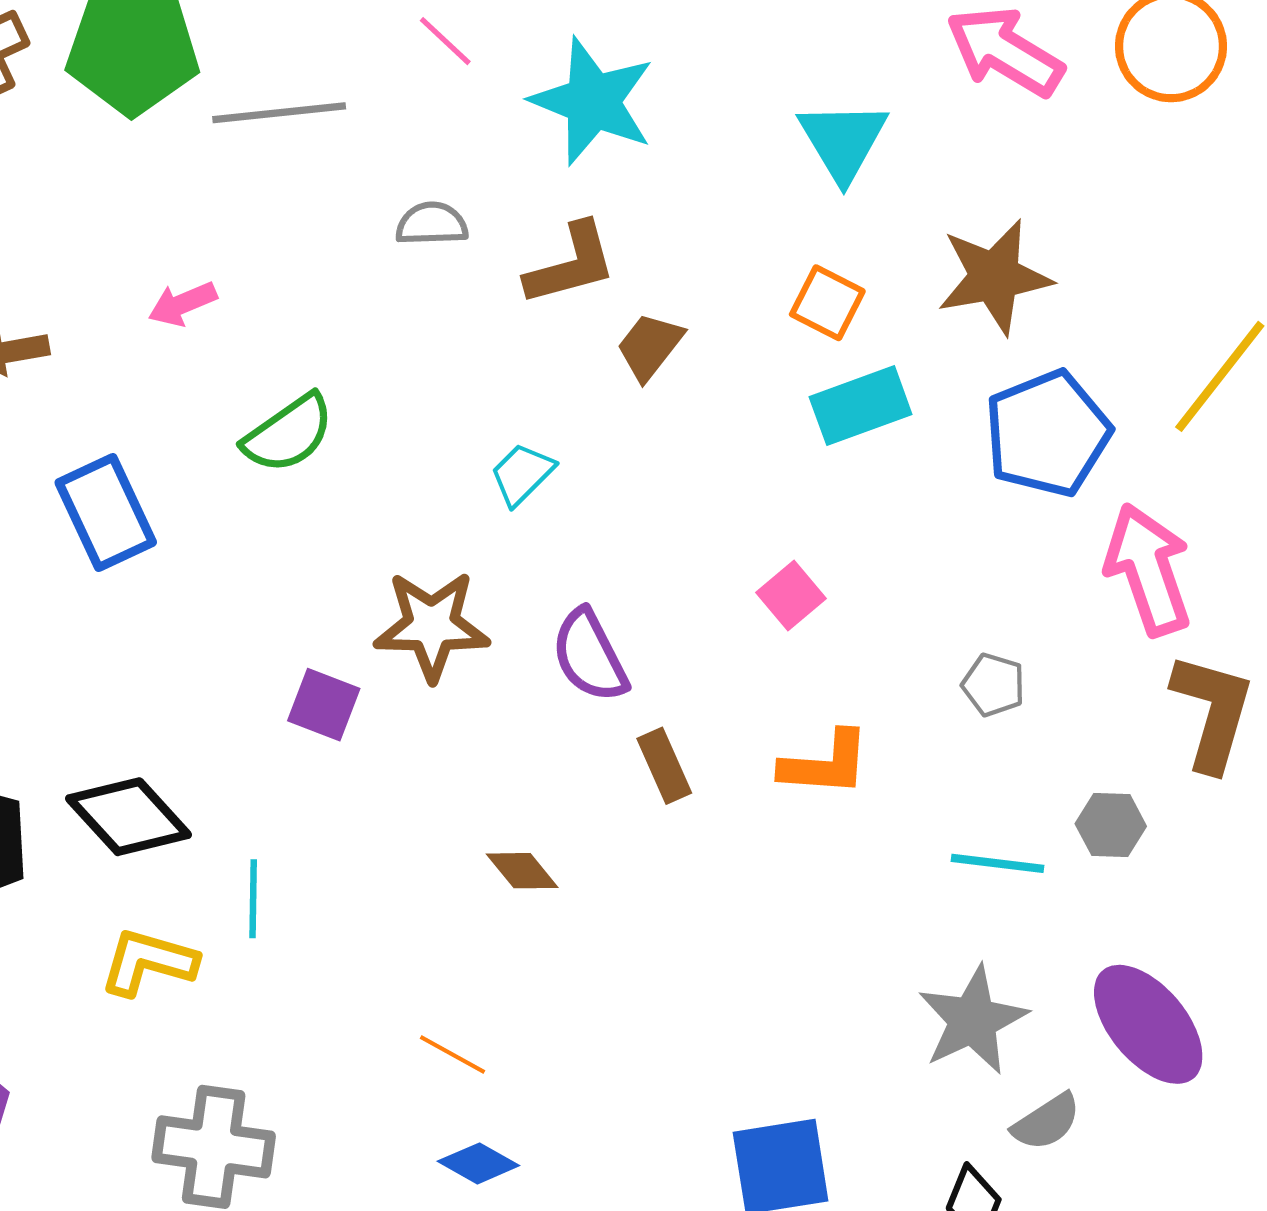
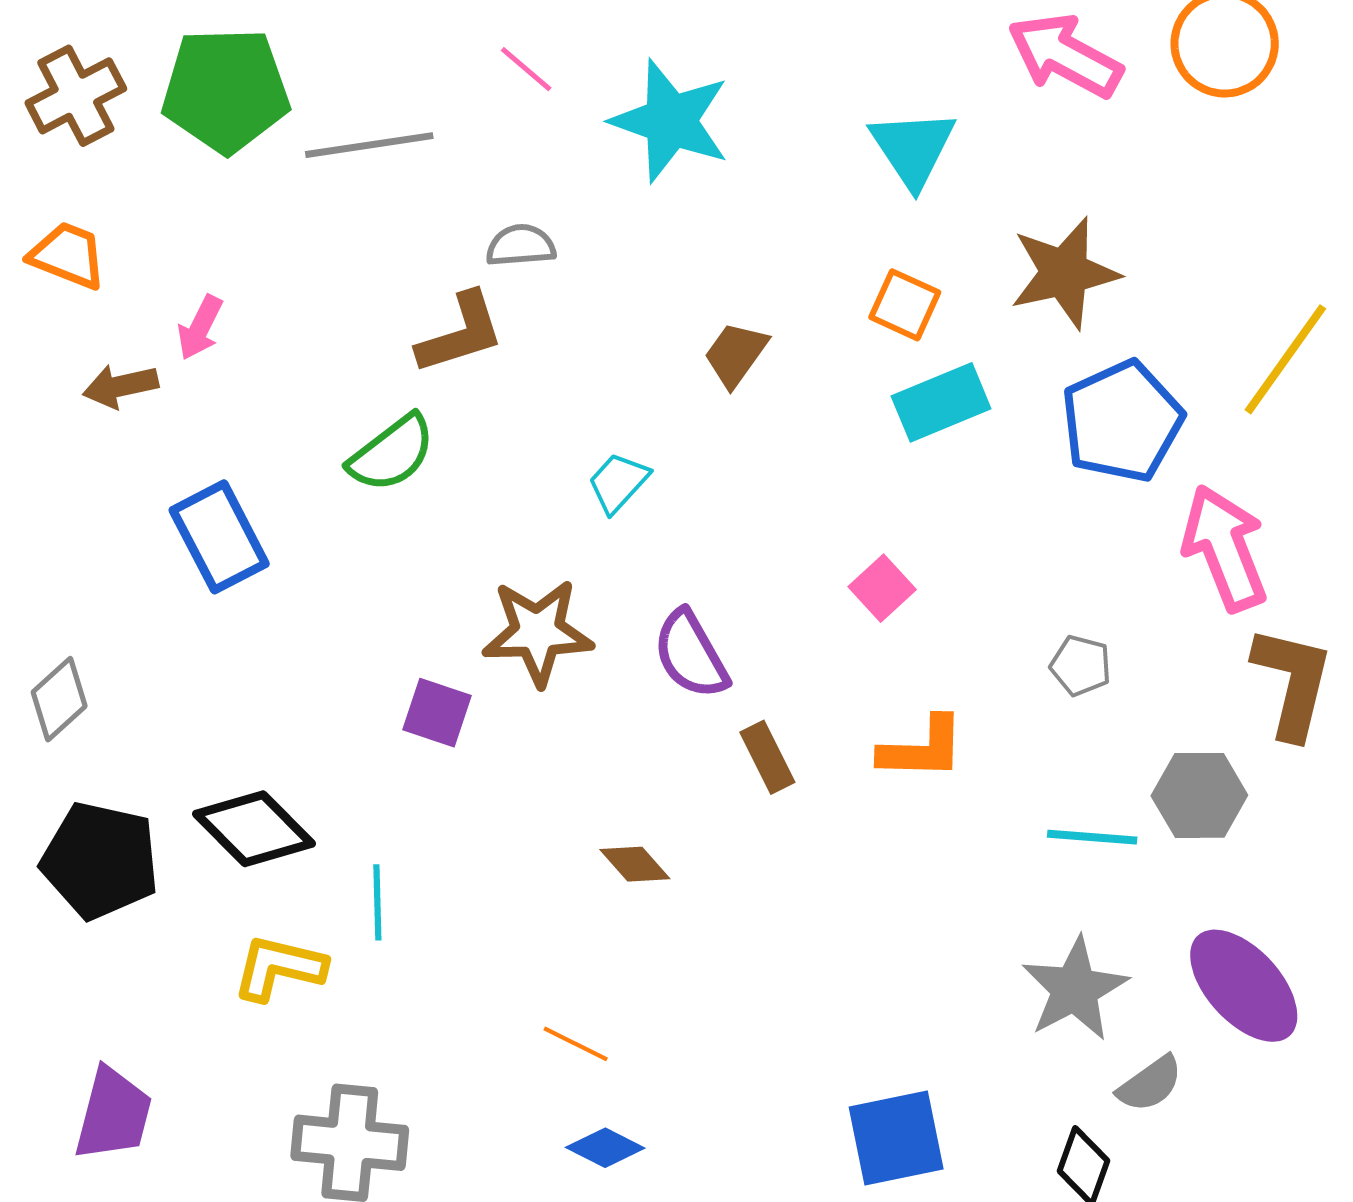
brown L-shape: (571, 264) -> (461, 333), moved
pink arrow: (183, 304) -> (200, 328), moved, turned -38
gray hexagon: (1111, 825) -> (1199, 795), size x1.4

